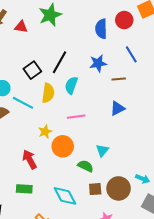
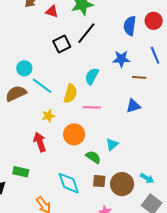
black line: (59, 62) -> (86, 33), moved
black square: (32, 70) -> (62, 44), moved
yellow semicircle: (48, 93) -> (70, 94), moved
yellow star: (45, 132) -> (48, 116), moved
green rectangle: (24, 189) -> (21, 172), moved

